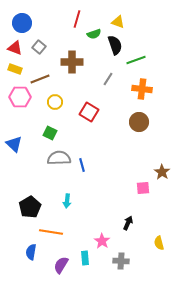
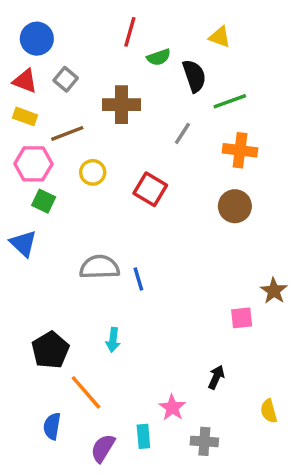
yellow triangle: (118, 22) -> (220, 37), moved
green square: (50, 133) -> (44, 201), moved
orange line: (51, 232) -> (86, 392), turned 40

